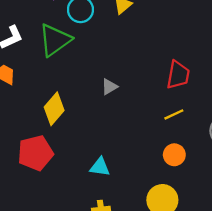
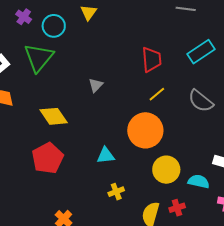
yellow diamond: (54, 109) -> (54, 116), turned -60
orange circle: (174, 155) -> (145, 130), moved, size x1.8

